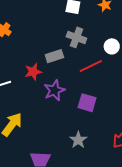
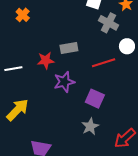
gray cross: (76, 37) -> (109, 23), moved
gray star: (78, 140) -> (90, 126), moved

